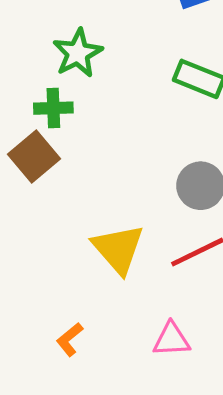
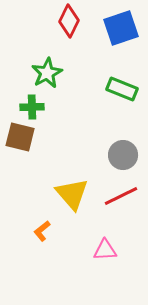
brown square: (34, 157) -> (20, 137), turned -36
orange L-shape: (70, 339) -> (42, 231), moved

